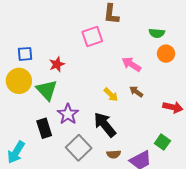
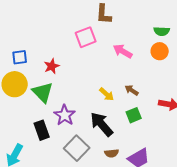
green semicircle: (157, 33) -> (162, 31), moved
pink arrow: (131, 64) -> (123, 51), moved
green square: (162, 142) -> (134, 115), moved, turned 35

